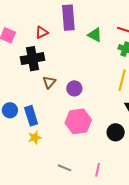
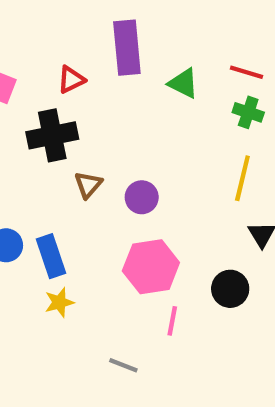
pink line: (98, 170) -> (172, 321), moved

